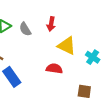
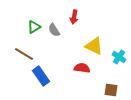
red arrow: (51, 24) -> (74, 17), moved

